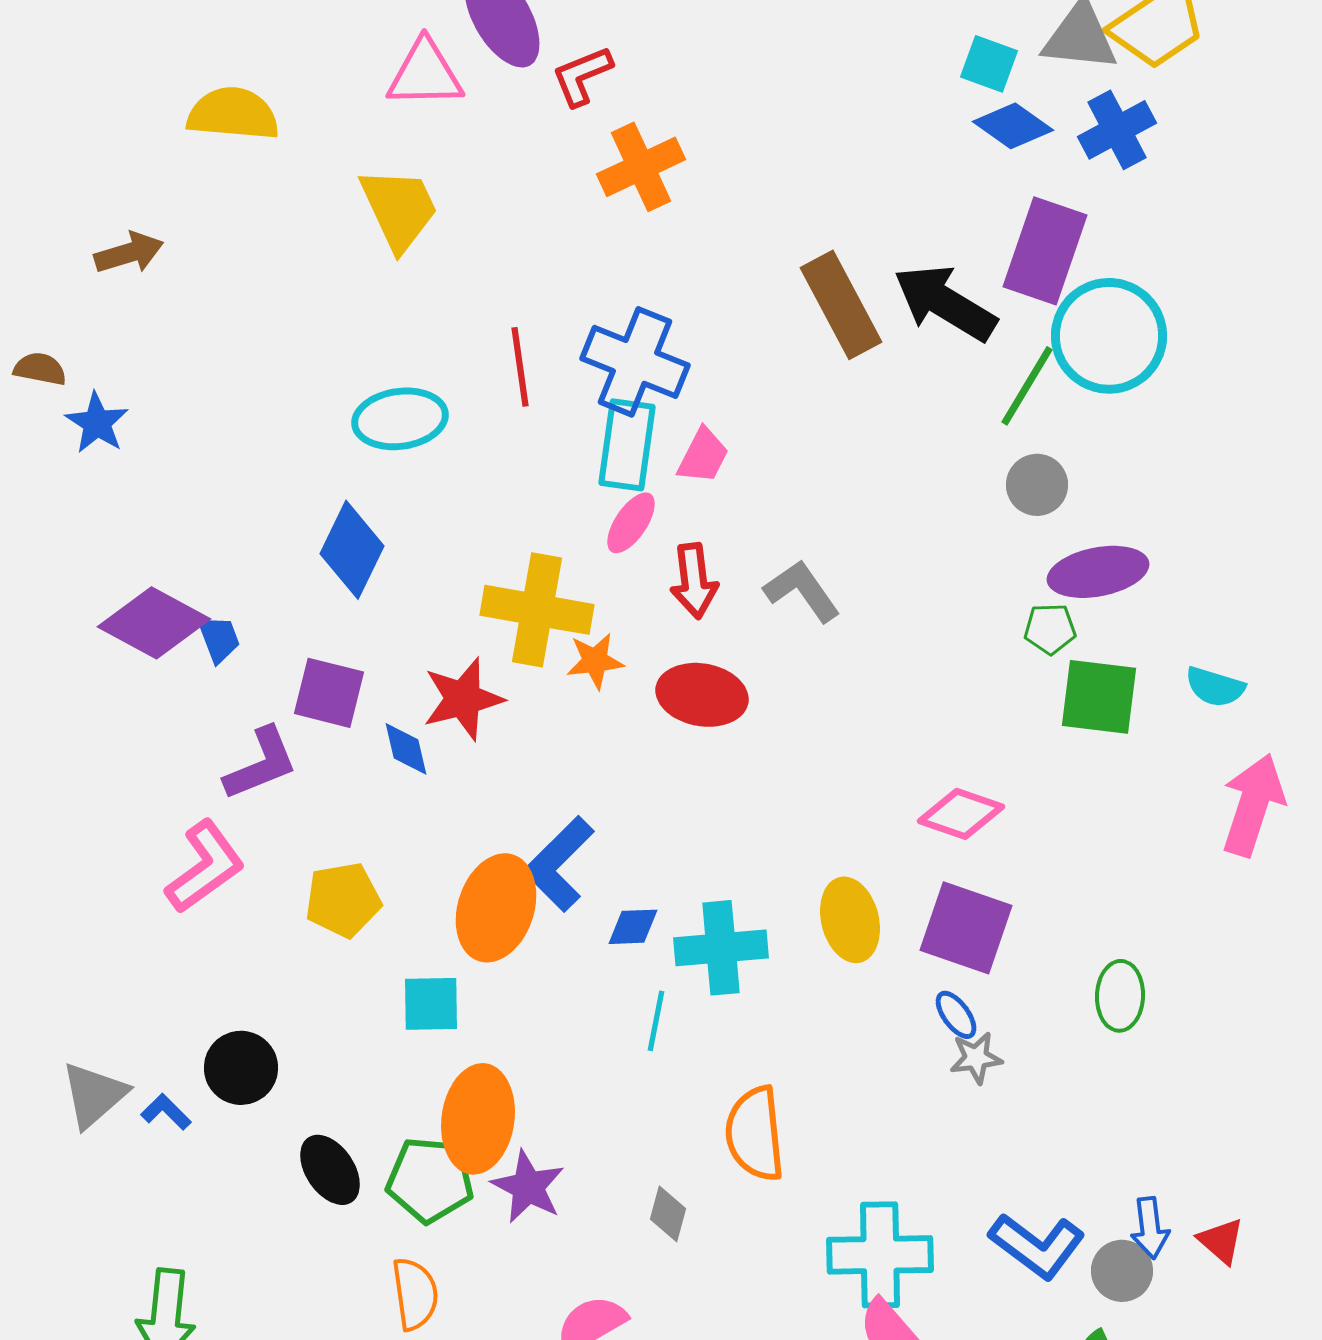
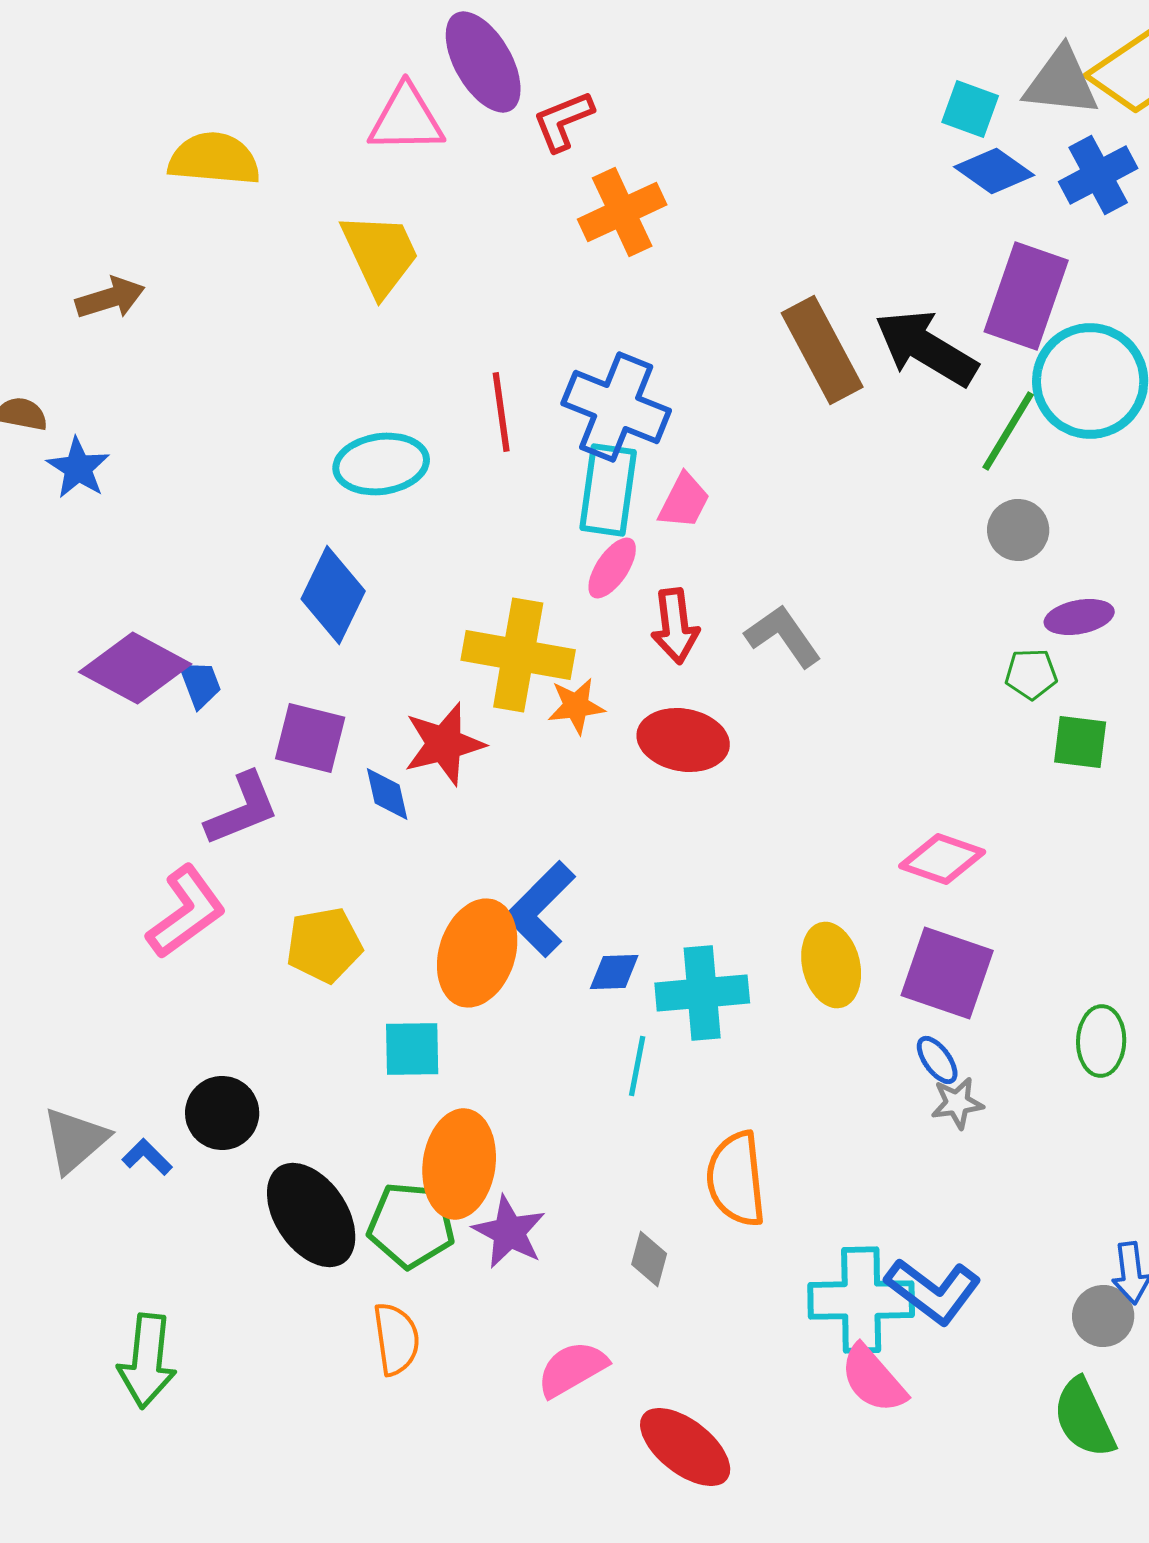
purple ellipse: (1098, 572) -> (1079, 617), size x0.7
green square: (1099, 697) -> (1080, 742), size x0.7
black ellipse: (330, 1170) -> (311, 1215), size x1.5
blue L-shape: (1037, 1246) -> (933, 1291), moved

